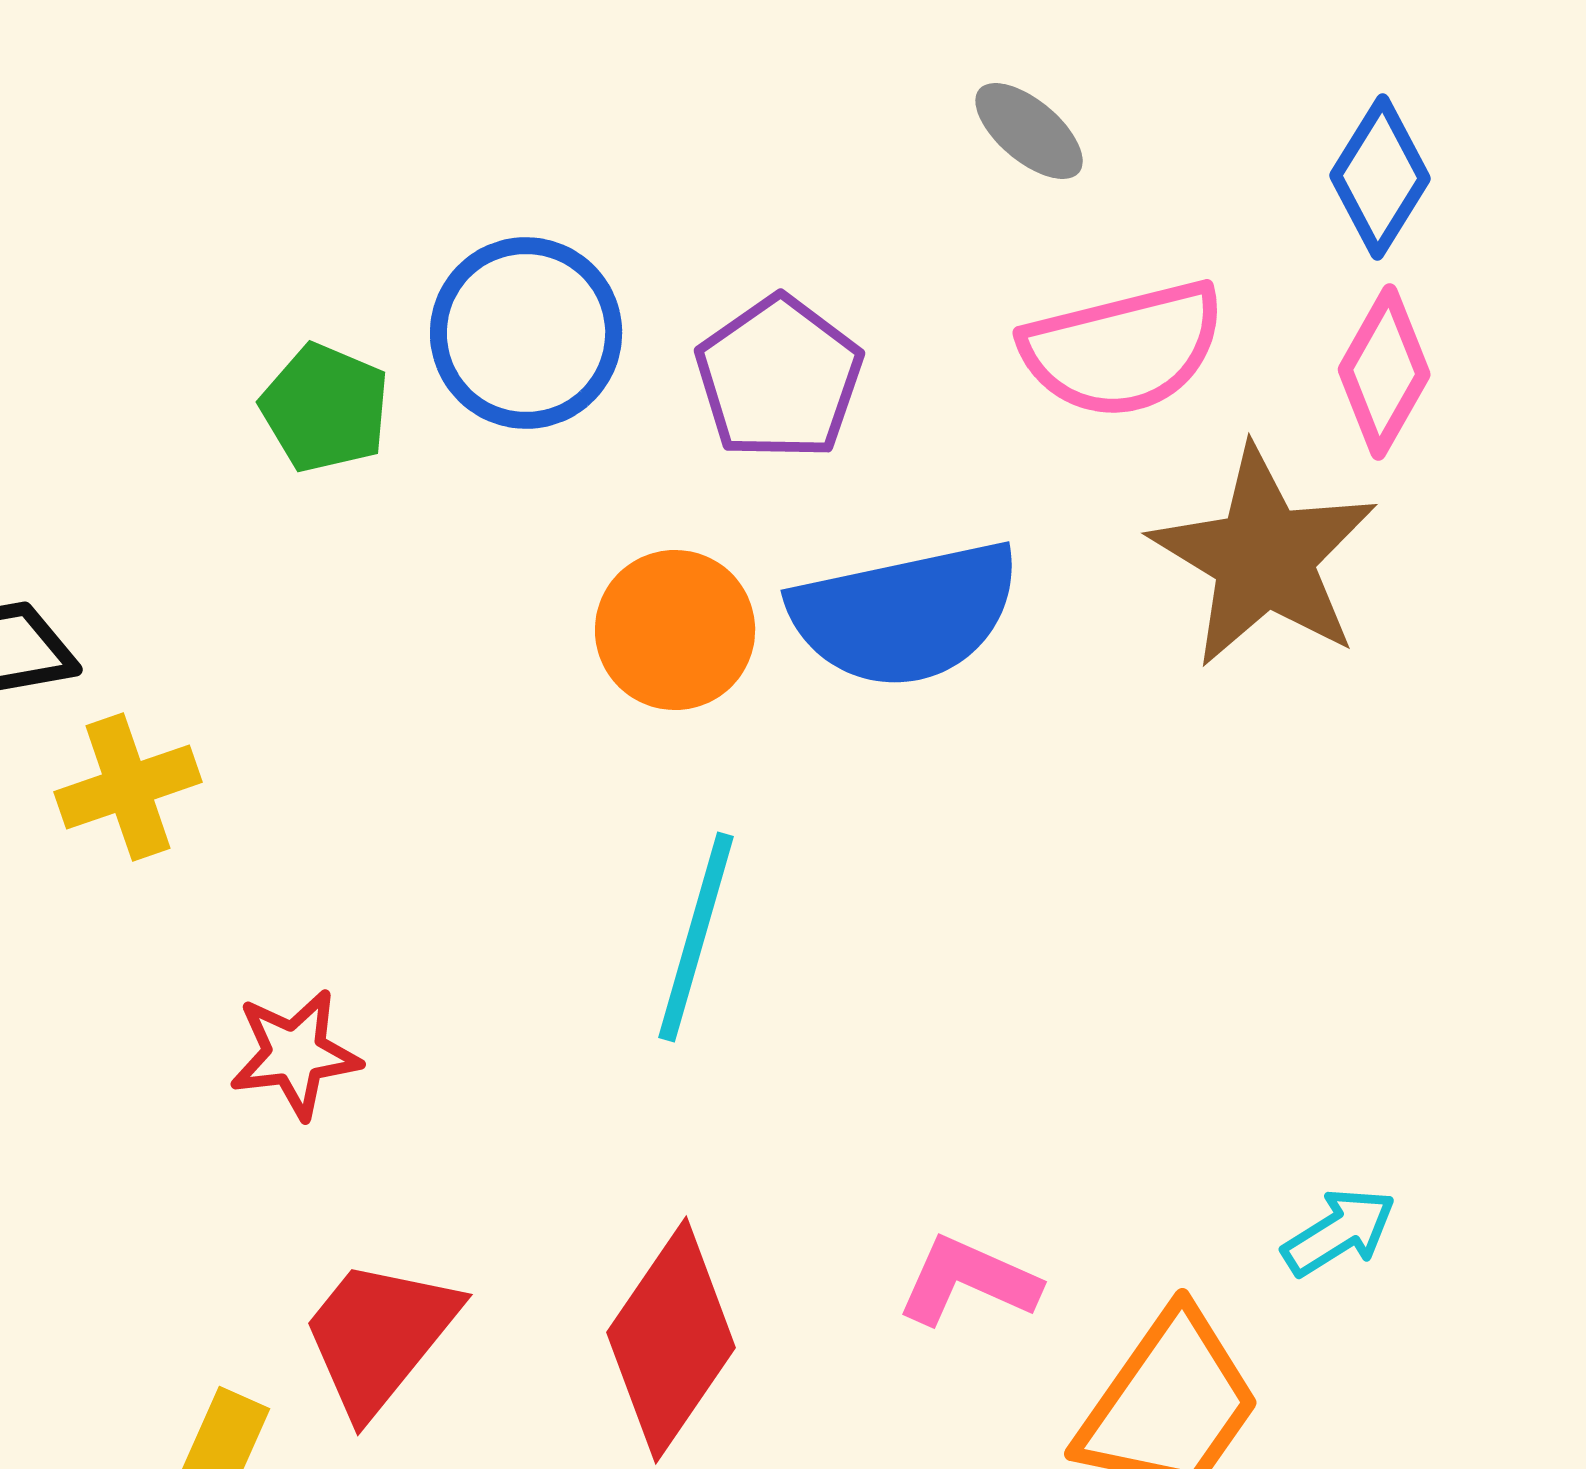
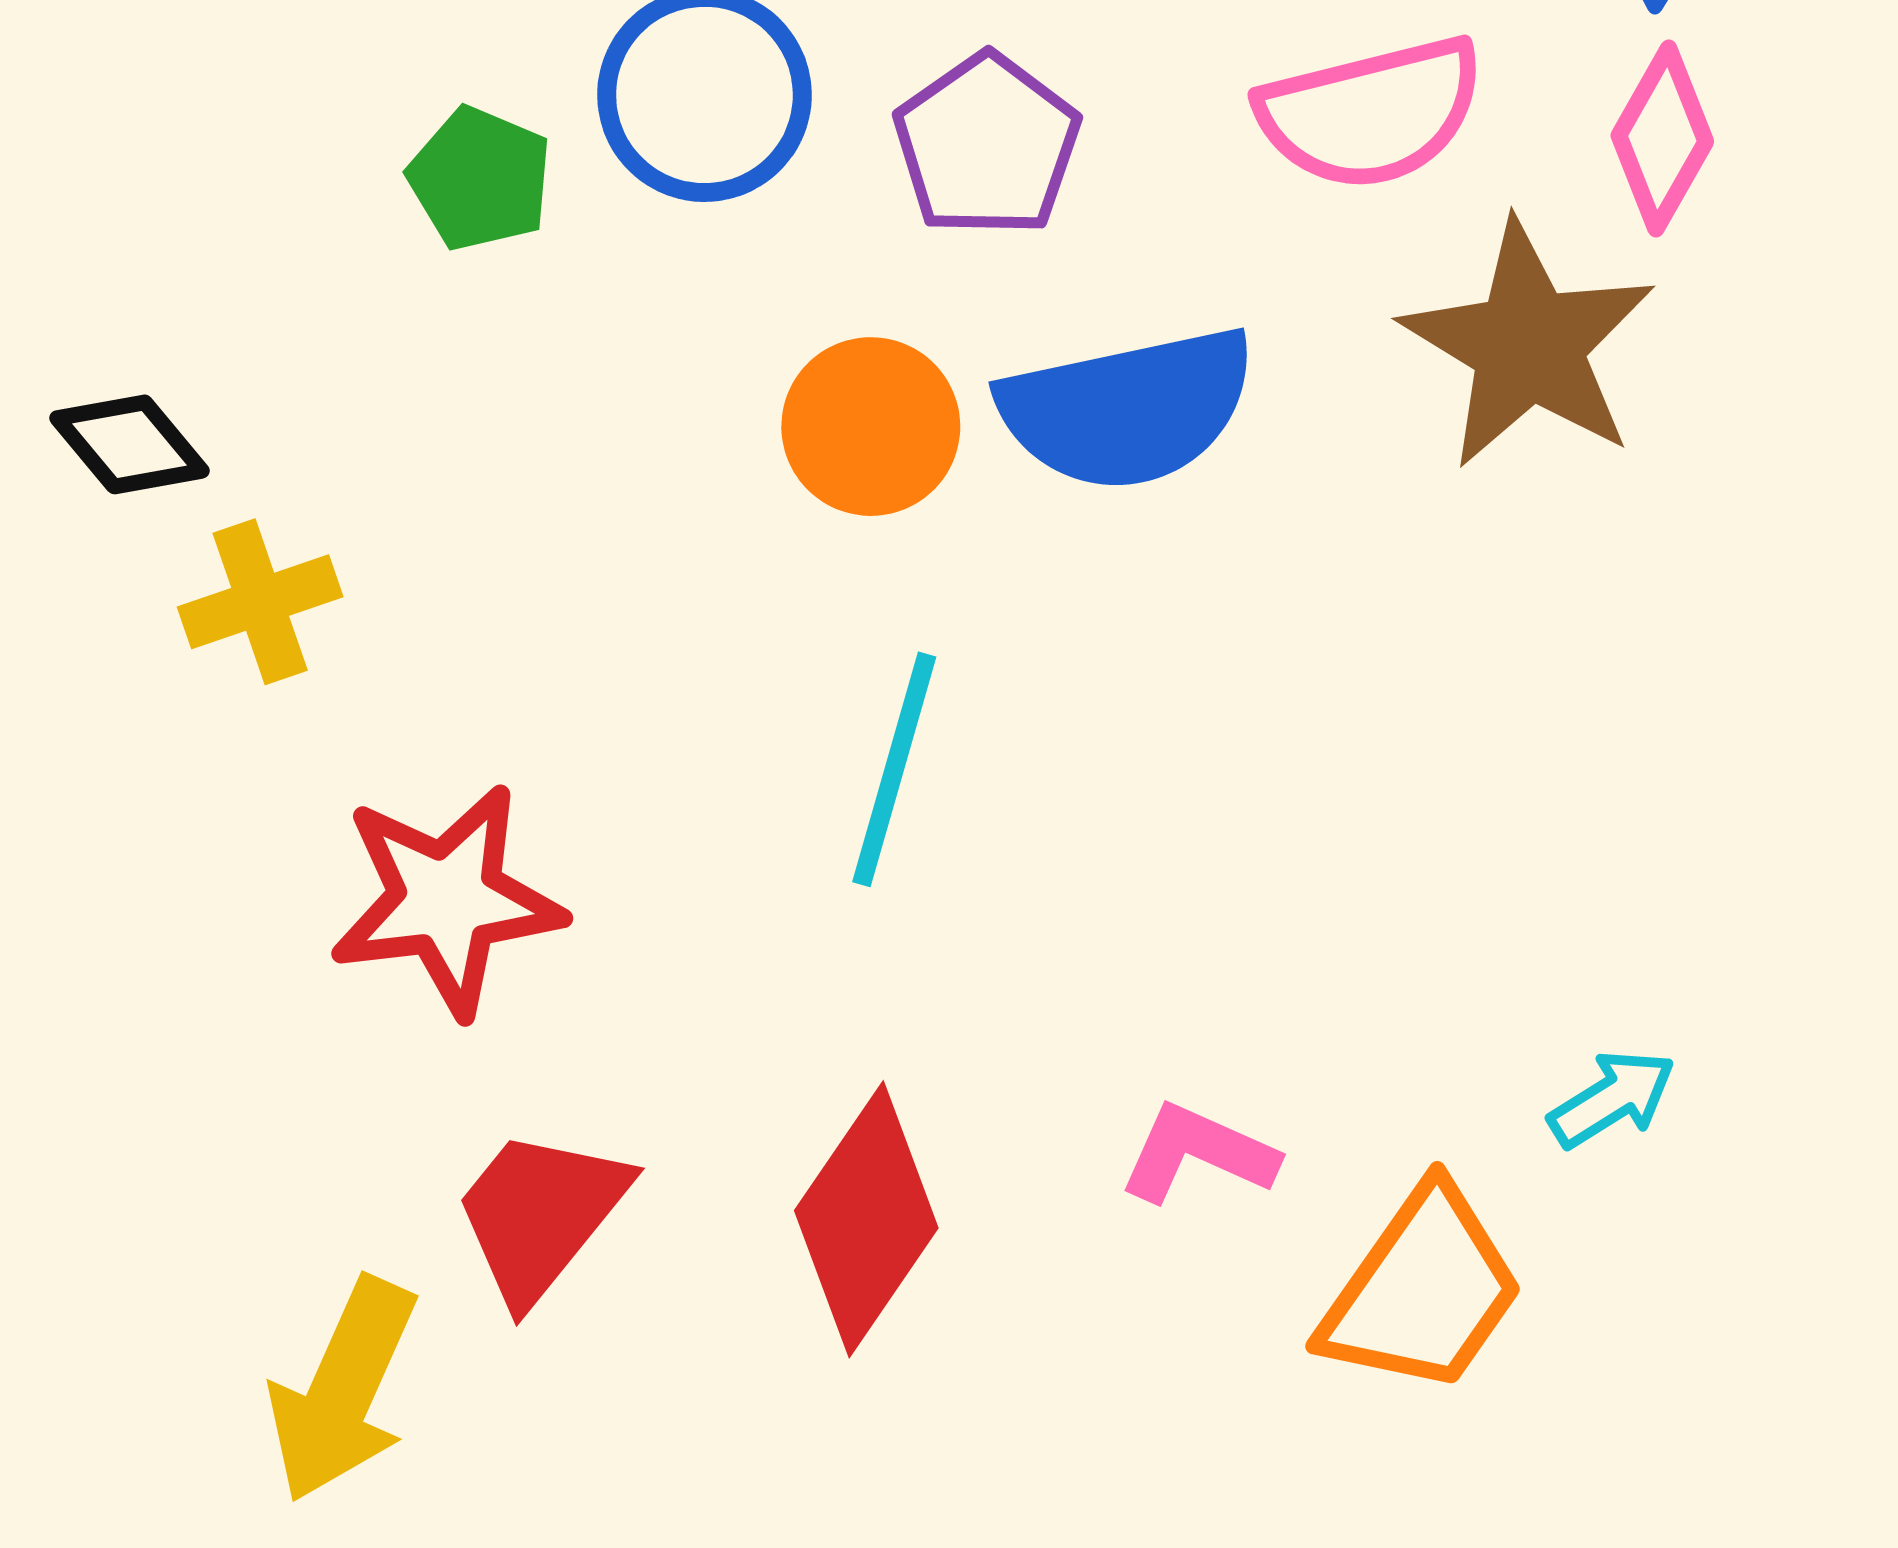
red star: (295, 1054) -> (447, 900), size x1.6

